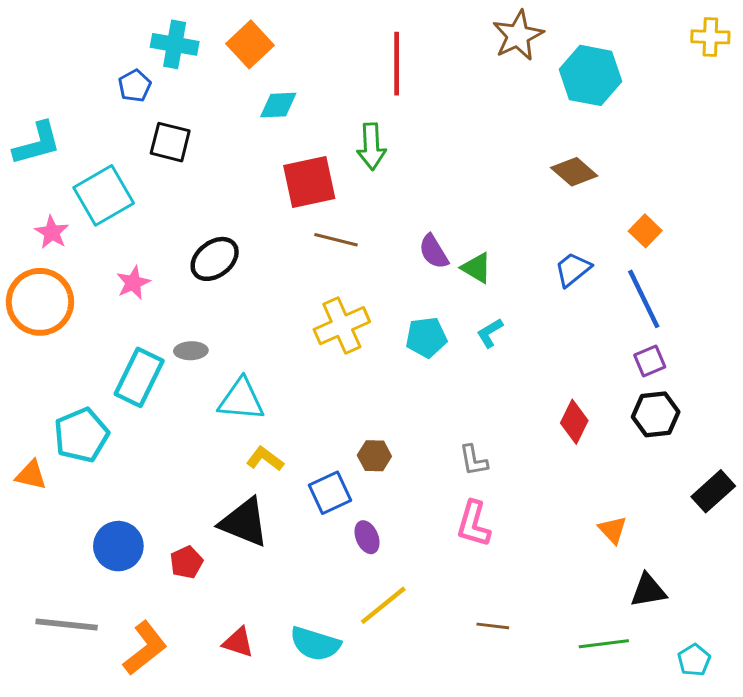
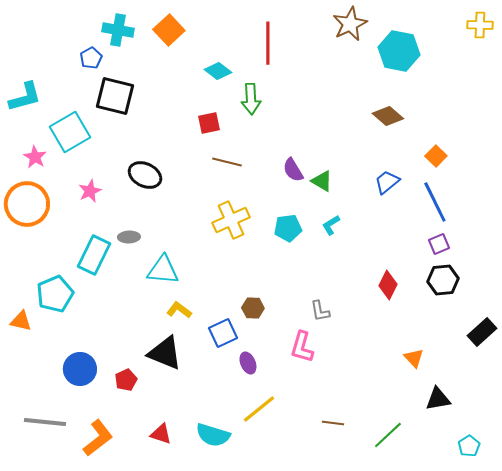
cyan diamond: (278, 105) -> (218, 71), moved, turned 40
black square: (170, 142) -> (115, 96), size x1.4
red square: (309, 182) -> (209, 123), size x0.6
black ellipse: (215, 259) -> (145, 175), turned 64
pink L-shape: (474, 524) -> (302, 347), moved
green line: (604, 644) -> (388, 435), moved, turned -36

